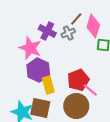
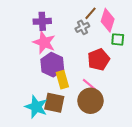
purple cross: (47, 31) -> (42, 21), moved, turned -30
red pentagon: (78, 80) -> (99, 60), moved
pink line: (90, 90) -> (89, 85), moved

